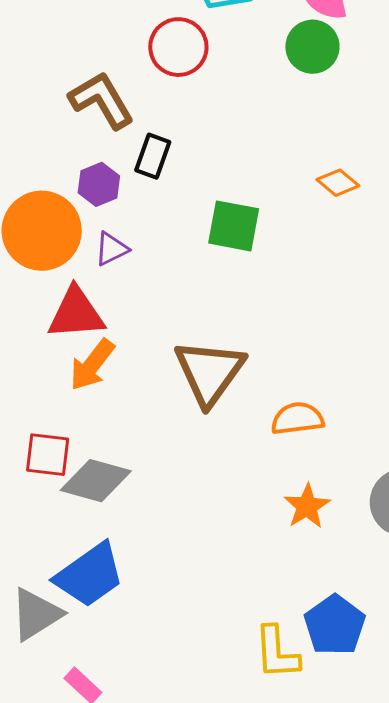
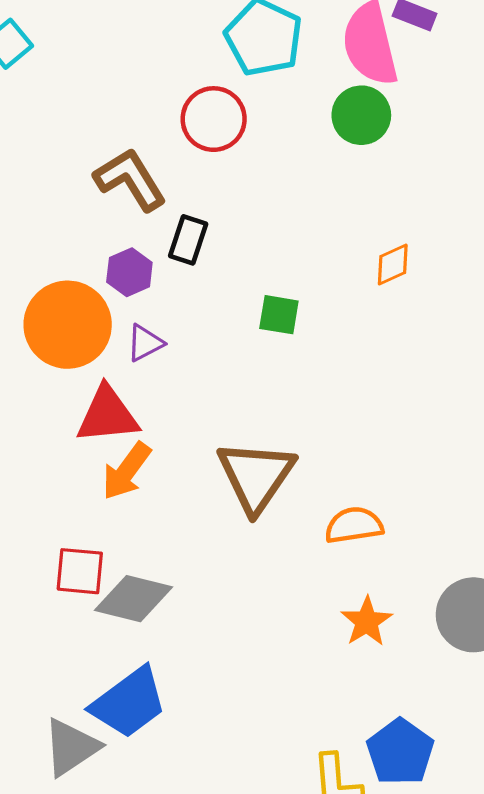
orange diamond: (338, 183) -> (393, 264), turned -63
green square: (234, 226) -> (279, 315), size x0.7

